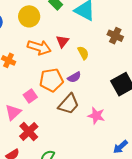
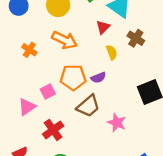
brown cross: (115, 36) -> (136, 38), moved
red triangle: (63, 41) -> (103, 27), moved
red cross: (29, 131) -> (53, 130), moved

